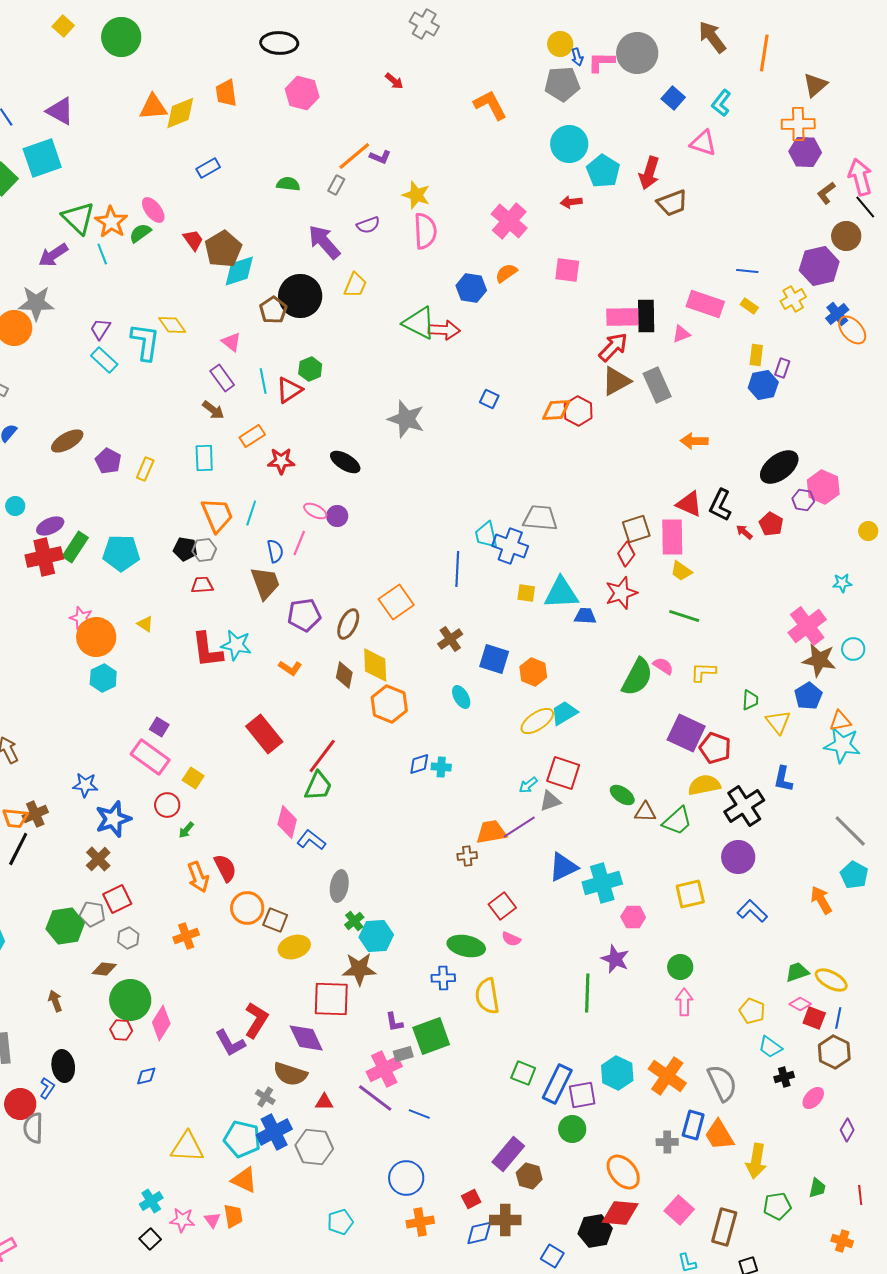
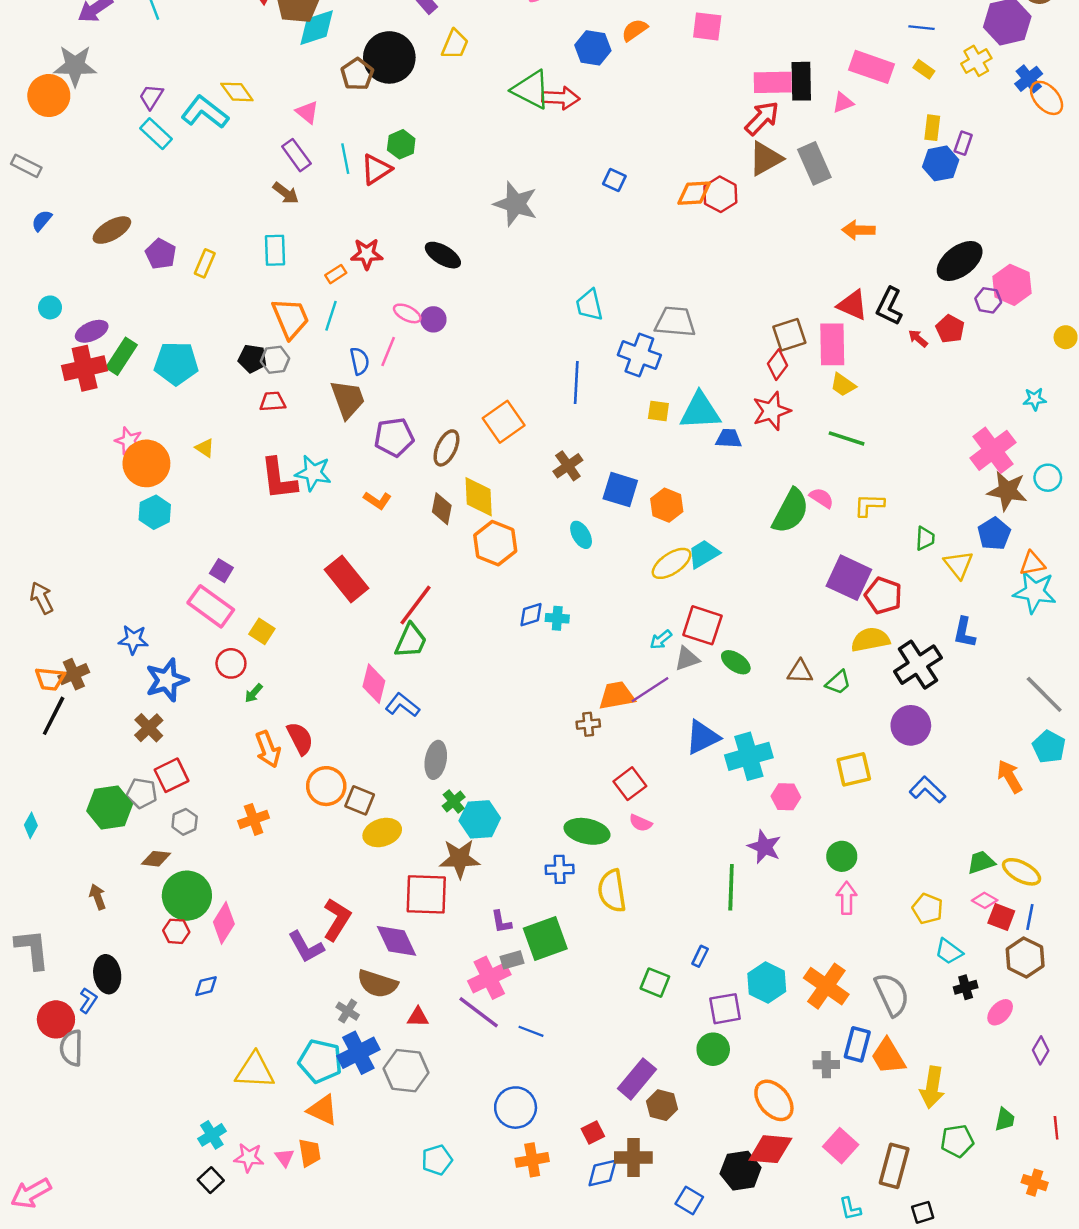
cyan L-shape: (145, 342) -> (205, 112), turned -60
orange rectangle: (252, 436) -> (336, 274), moved, size x0.7
cyan trapezoid: (486, 535) -> (589, 305), moved
green ellipse: (622, 795) -> (736, 662), moved
green trapezoid: (677, 821) -> (838, 682), size x0.7
blue rectangle: (557, 1084) -> (700, 956), moved, size x0.5

